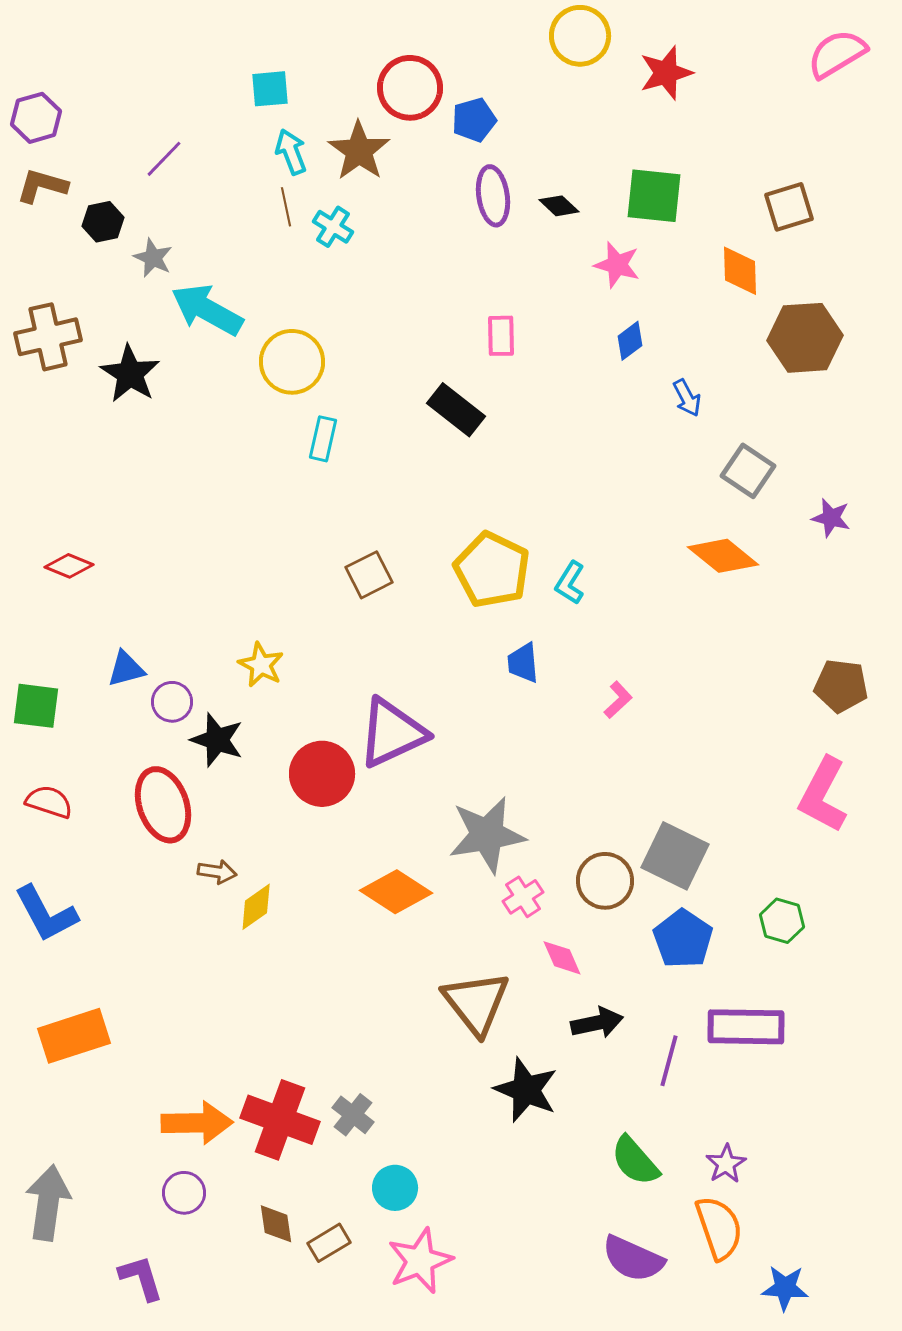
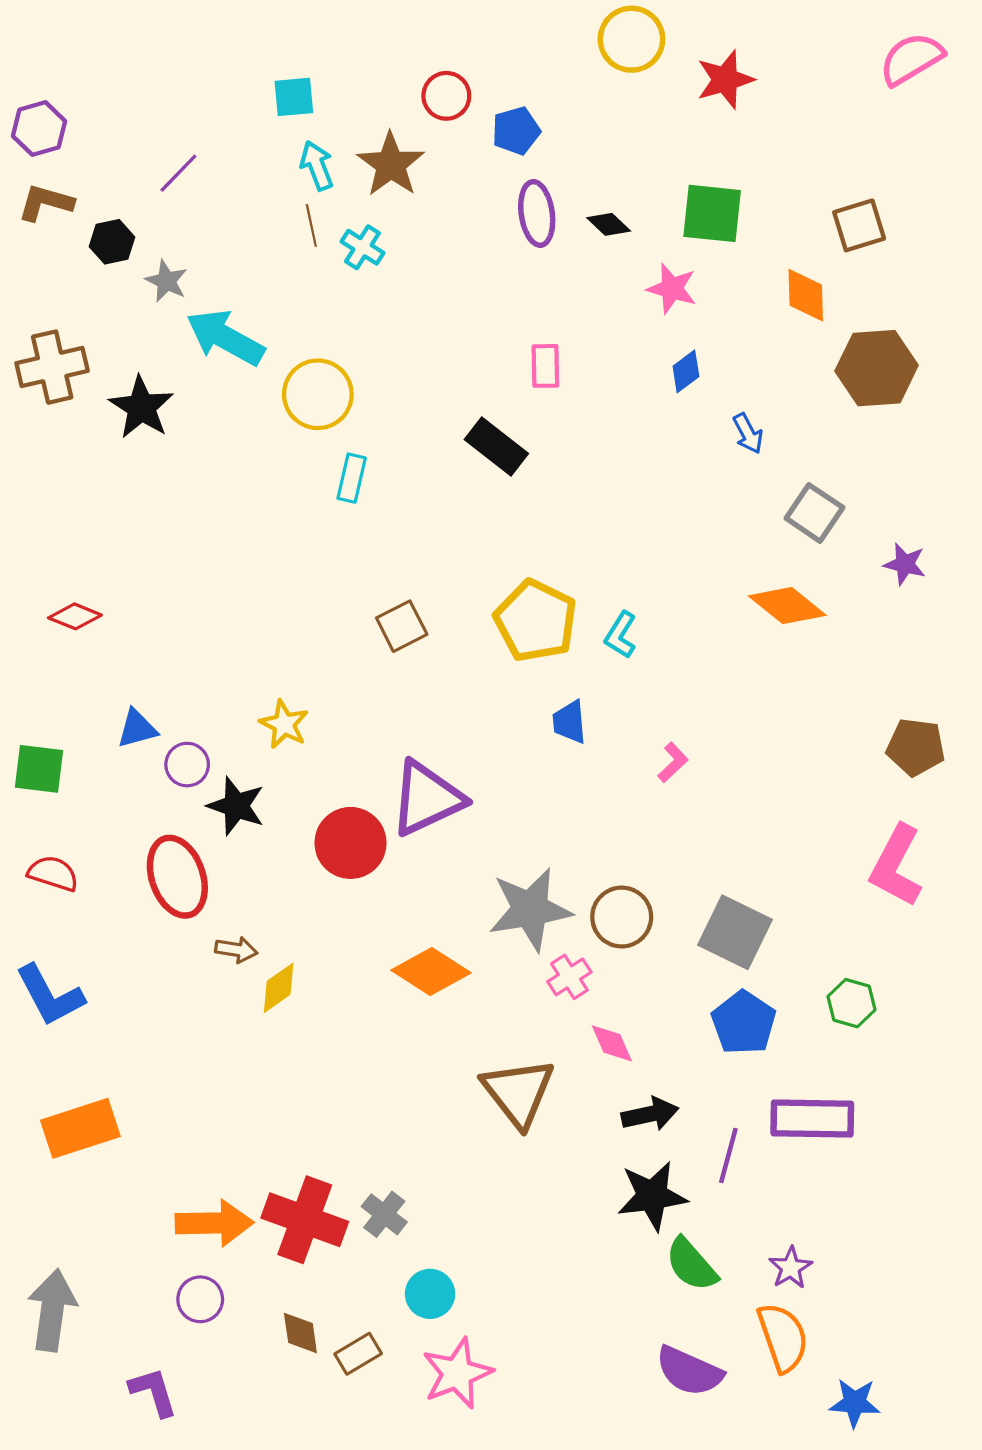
red circle: (410, 88) -> (446, 96), size x0.7
brown circle: (605, 881) -> (622, 917), moved
black star: (526, 1090) -> (652, 1196), moved, turned -30

